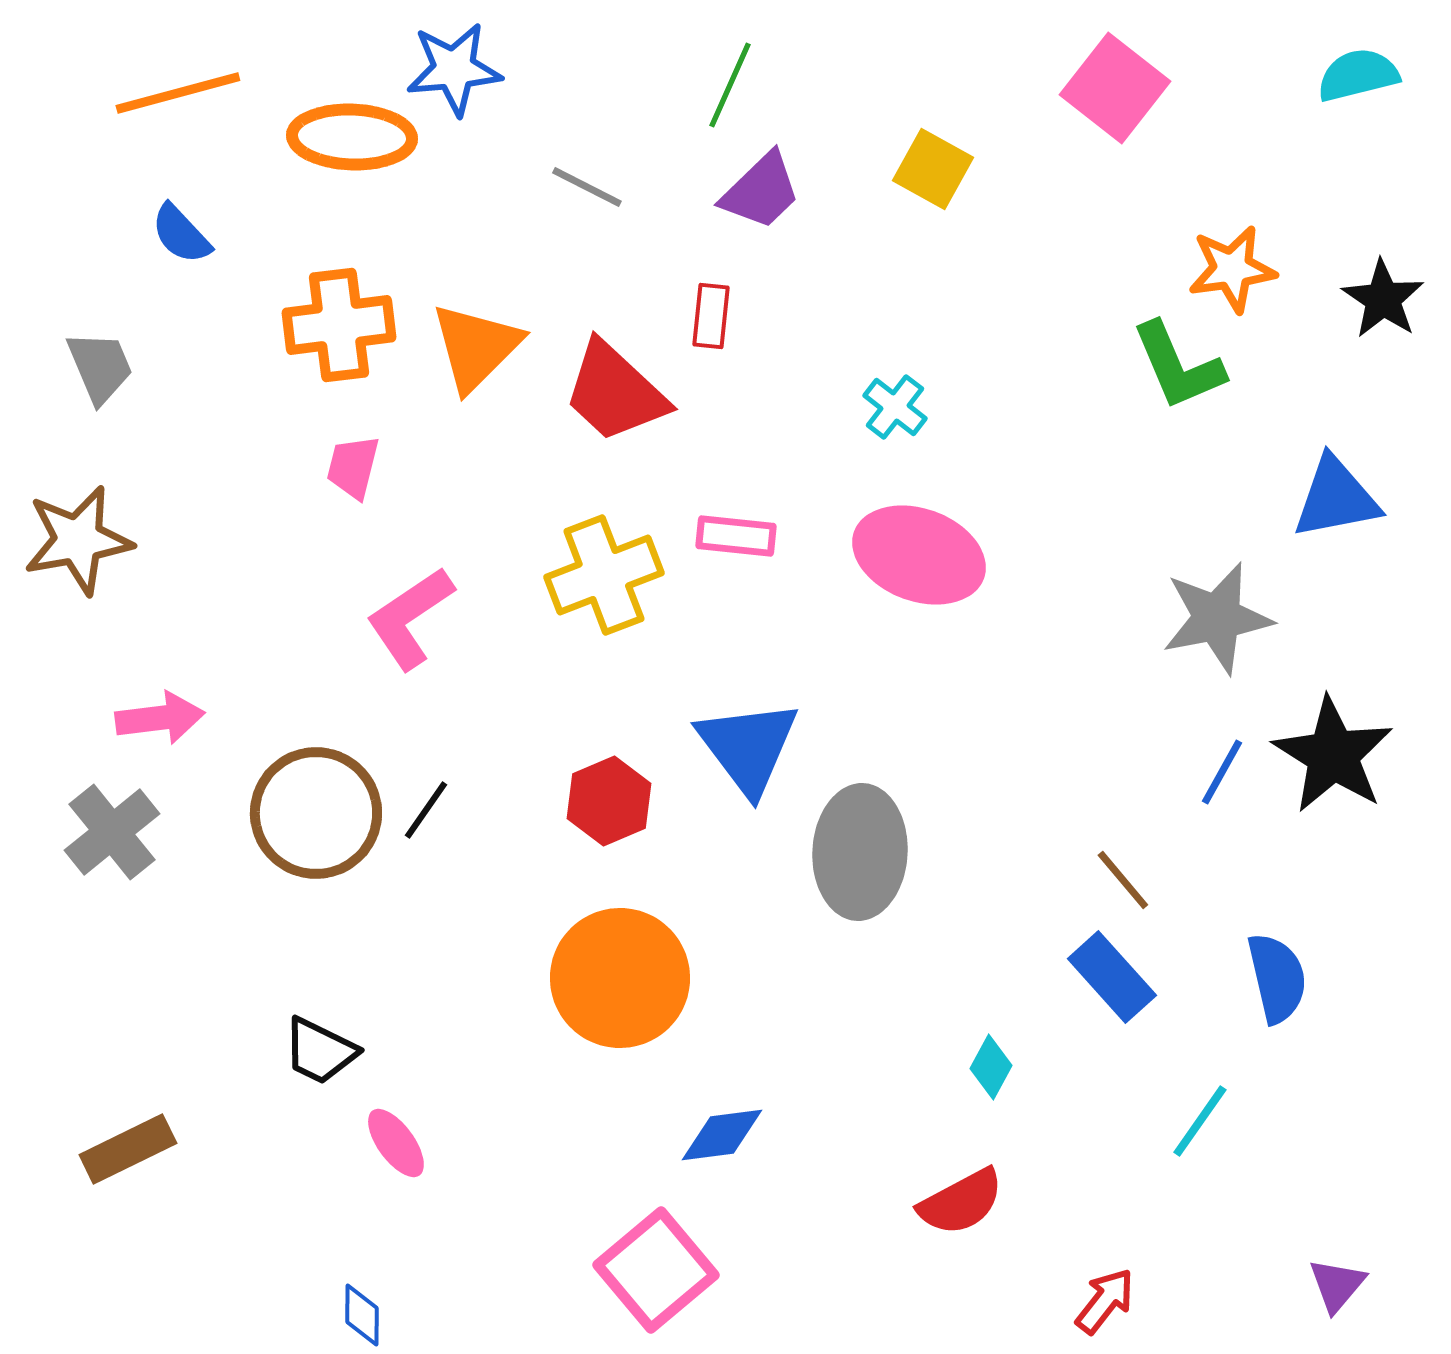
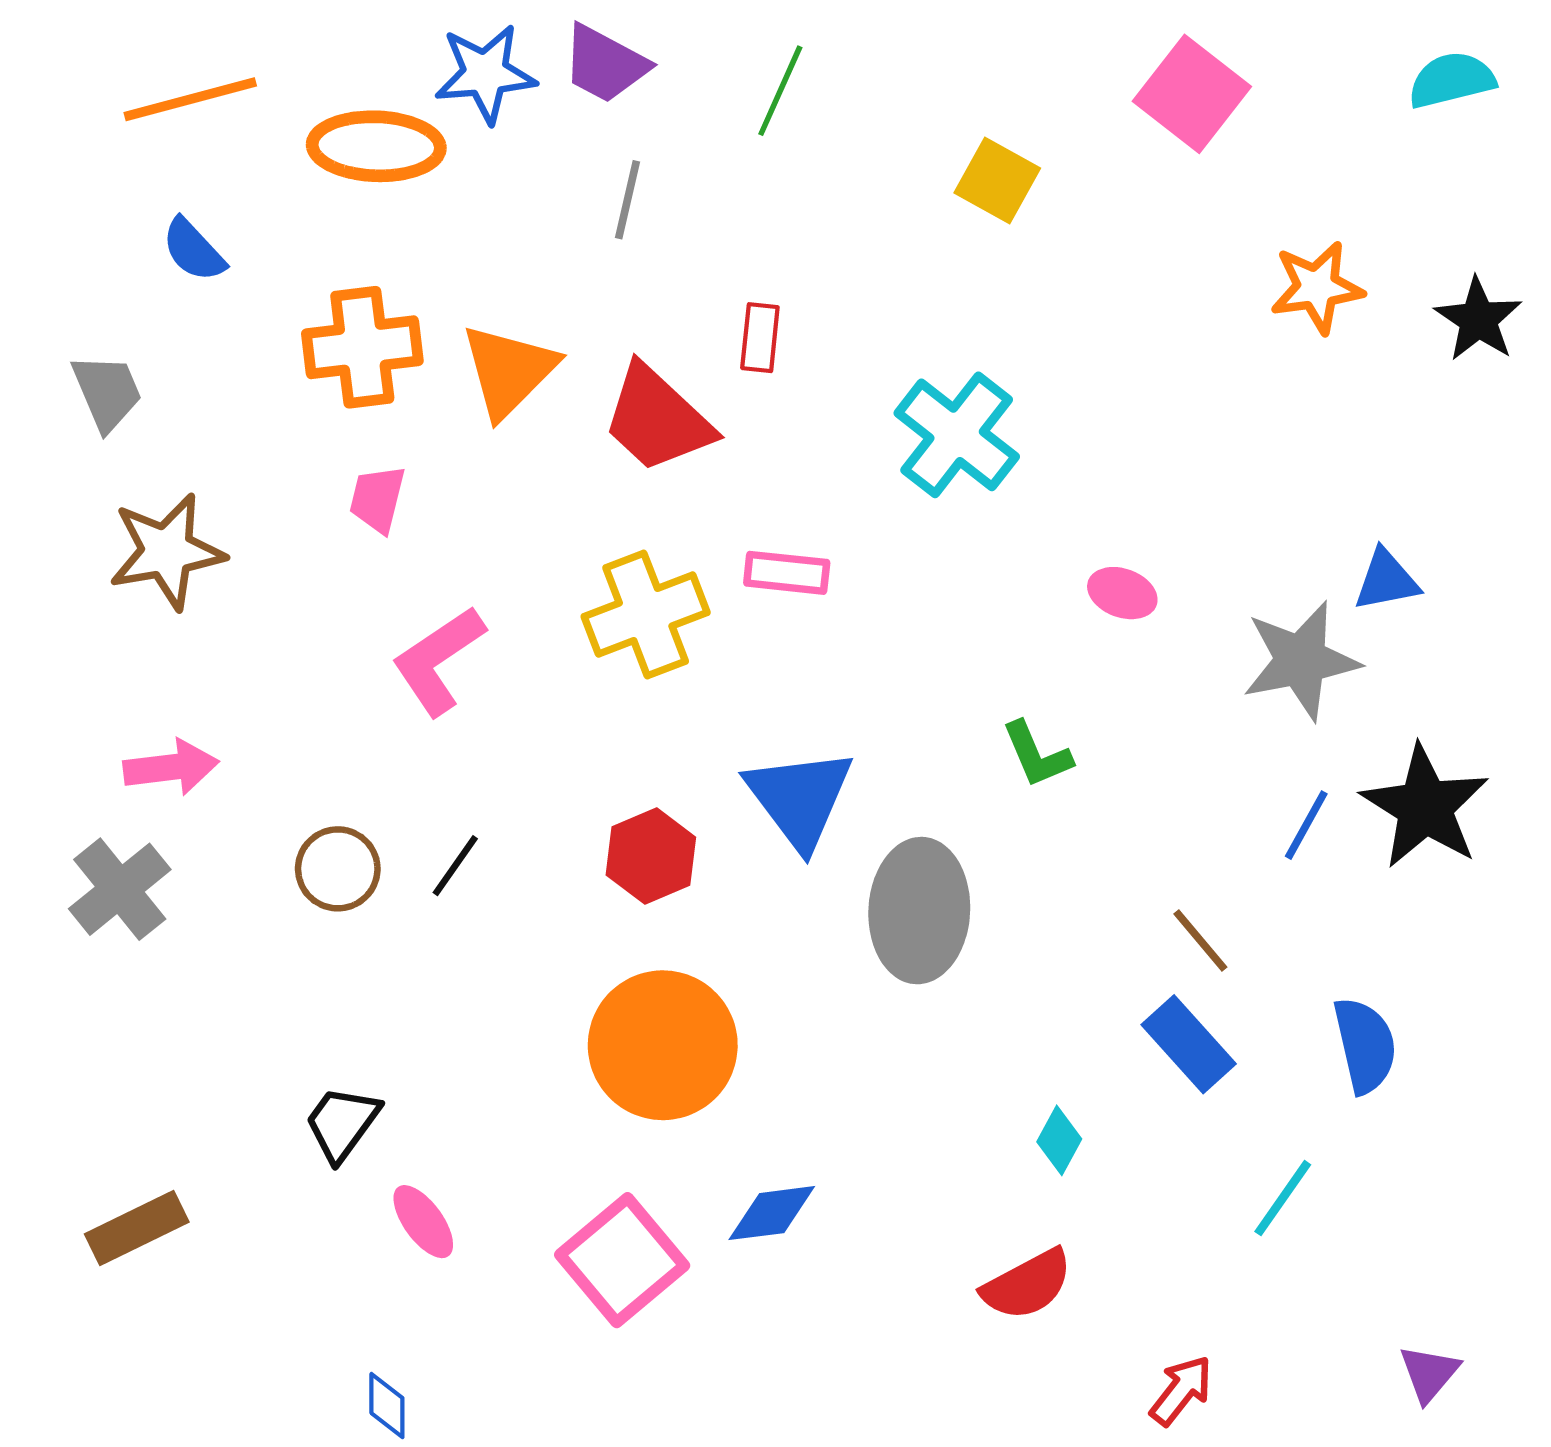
gray line: (587, 187) -> (627, 200), turned 76
purple trapezoid: (761, 191) -> (605, 64), moved, turned 72
green L-shape: (1178, 366) -> (1037, 754), moved, size x0.7
cyan cross: (895, 407) -> (957, 435), size x1.8
blue triangle: (1336, 498) -> (1386, 580), moved, size x0.7
brown star: (78, 540) -> (167, 551), moved
pink ellipse: (919, 555) -> (1122, 593), moved, size x0.5
brown circle: (316, 813) -> (338, 869), size x0.6
black trapezoid: (320, 1051) -> (342, 1123), turned 100
pink square: (656, 1270) -> (622, 1260), moved

